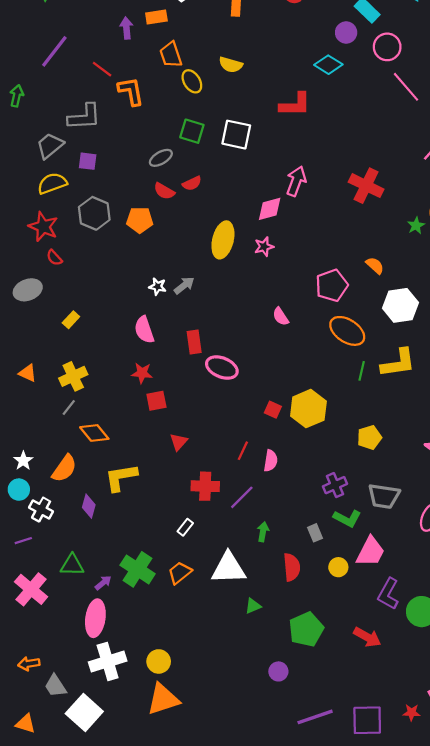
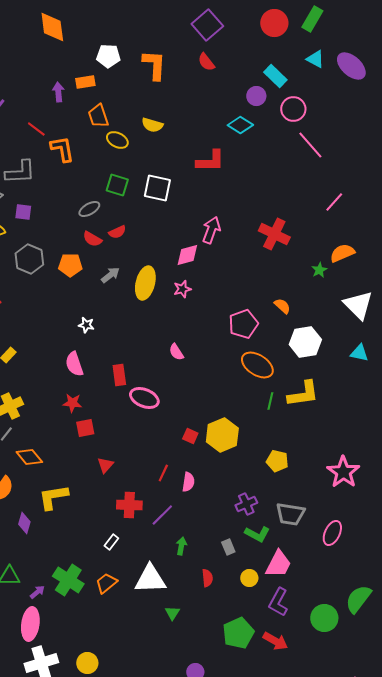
yellow ellipse: (192, 81) -> (117, 140), turned -30
gray arrow: (184, 285) -> (110, 275), moved
pink semicircle: (281, 316) -> (176, 352), moved
yellow pentagon: (369, 437) -> (277, 461), turned 30
red semicircle: (292, 567) -> (207, 578), size x0.7
purple L-shape: (388, 594) -> (278, 602), moved
green triangle: (253, 606) -> (172, 613), turned -35
green pentagon: (306, 629) -> (238, 633), moved

